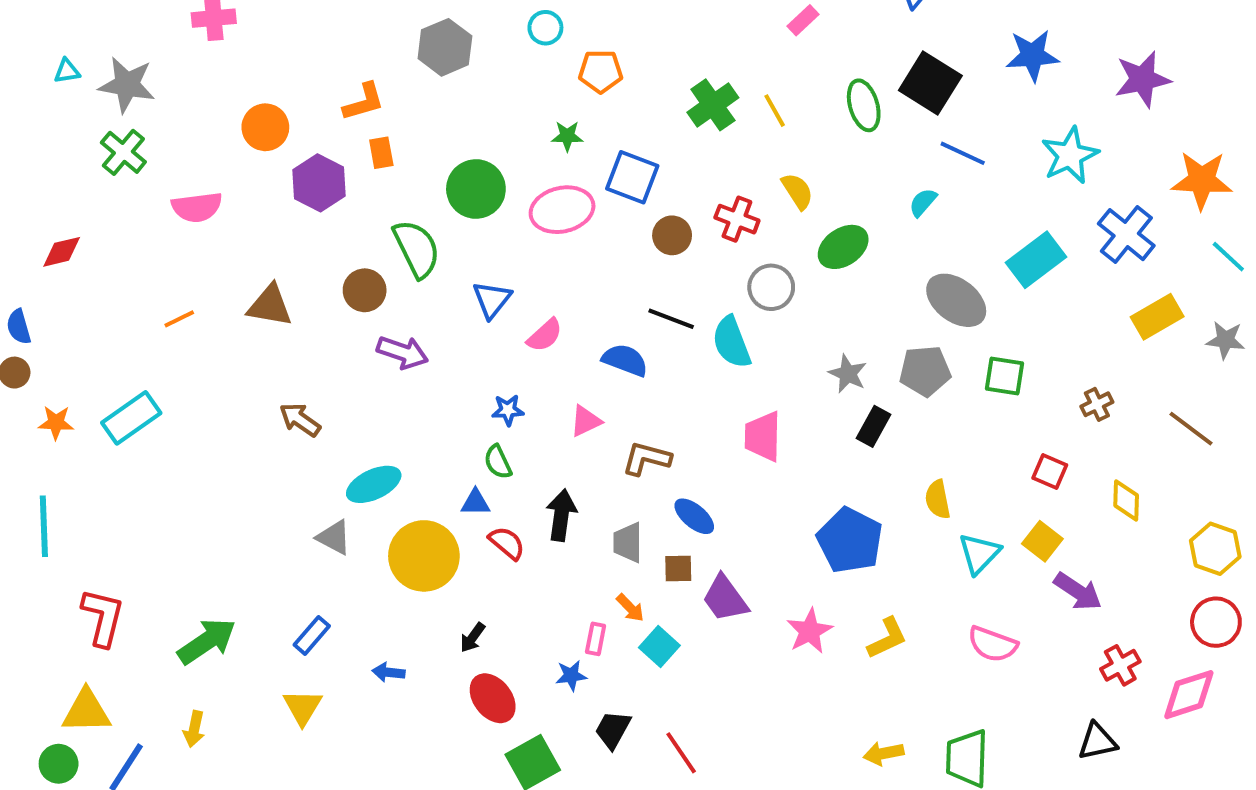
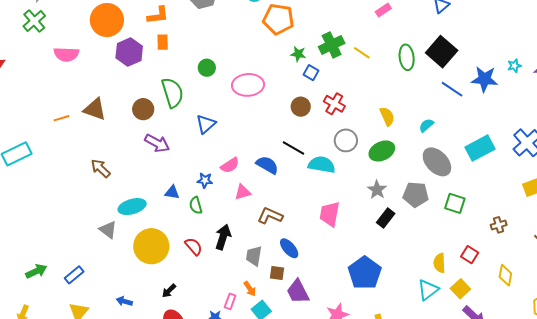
blue star: (1032, 55) -> (485, 79), moved
orange pentagon: (601, 71) -> (278, 19), size x1.4
yellow line: (775, 111) -> (362, 53), turned -36
orange circle: (265, 127) -> (107, 20), size x1.4
green star: (567, 136) -> (298, 54), moved
cyan star: (1070, 155) -> (514, 66), moved, size x0.5
blue square: (632, 177) -> (311, 73), moved, size x0.6
green circle: (476, 189) -> (207, 68), size x0.6
yellow semicircle: (797, 191) -> (387, 116), moved
cyan semicircle: (923, 202) -> (426, 125), moved
green ellipse: (843, 247) -> (382, 151), moved
orange line: (179, 319) -> (61, 118), moved
pink semicircle: (545, 335) -> (230, 165), moved
cyan semicircle: (732, 342) -> (322, 165), turned 112
yellow semicircle: (938, 499) -> (439, 263), moved
blue triangle: (476, 502) -> (172, 192), moved
blue rectangle: (312, 635) -> (74, 275), moved
green arrow: (207, 641) -> (36, 271), size x0.7

